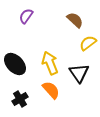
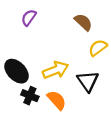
yellow arrow: (50, 63) -> (56, 70), turned 90
black cross: (20, 99) -> (30, 96), moved, turned -35

